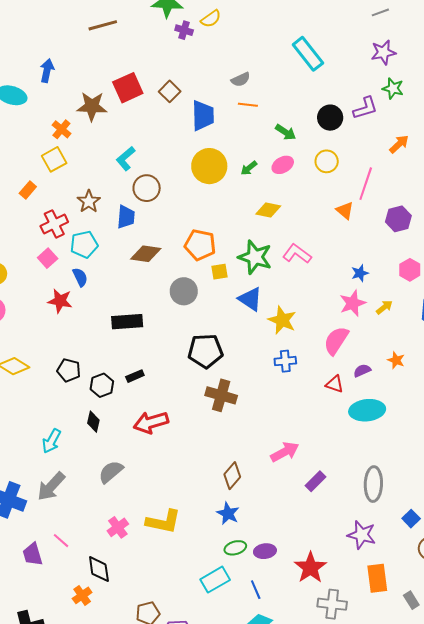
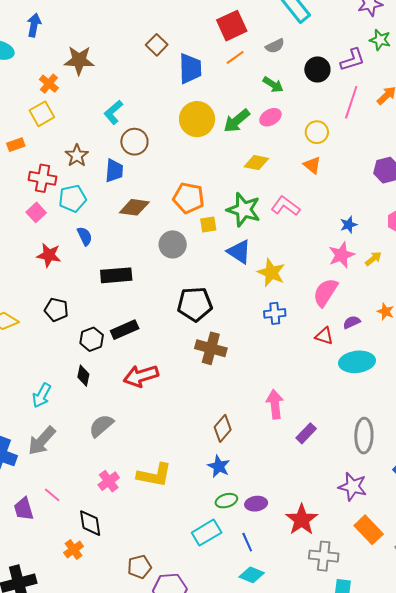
gray semicircle: (241, 79) -> (275, 46), moved
red square: (128, 88) -> (232, 26), moved
orange line: (248, 105) -> (235, 57), turned -42
yellow circle: (327, 161) -> (317, 132), moved
green arrow: (249, 168) -> (237, 121), size x1.6
pink line: (366, 184) -> (351, 102), moved
orange rectangle: (28, 190) -> (16, 145), turned 30
orange triangle: (345, 210) -> (312, 165), moved
red cross: (54, 224) -> (43, 178), turned 36
blue semicircle: (80, 277) -> (85, 236), moved
black pentagon: (69, 370) -> (56, 310), moved
black rectangle: (135, 376) -> (125, 330), size x1.5
pink arrow: (285, 452) -> (275, 404), turned -68
orange rectangle: (377, 578) -> (369, 530), turned -36

